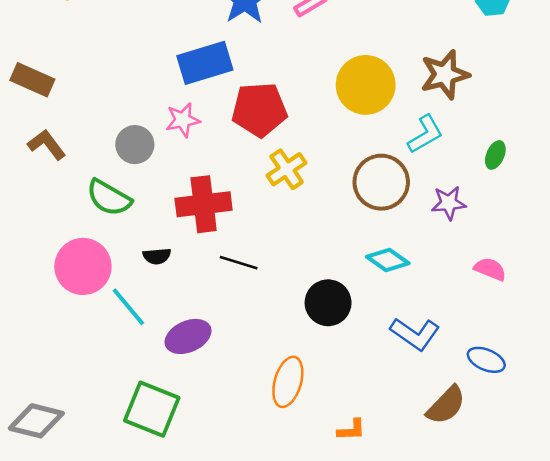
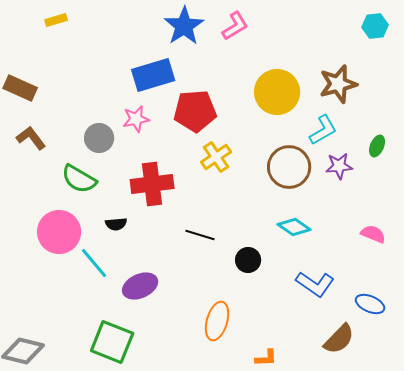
purple star: (449, 203) -> (339, 166), moved
black line: (239, 263) -> (200, 235), moved
black circle: (328, 303) -> (248, 260), size x0.7

